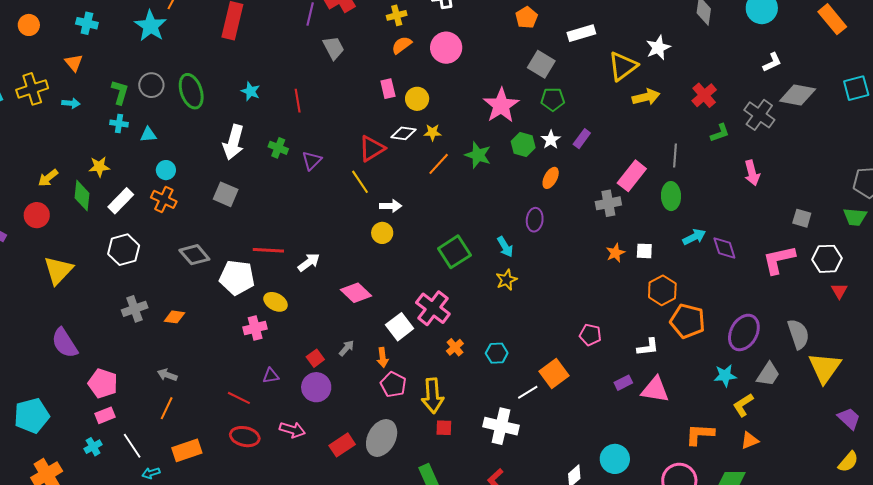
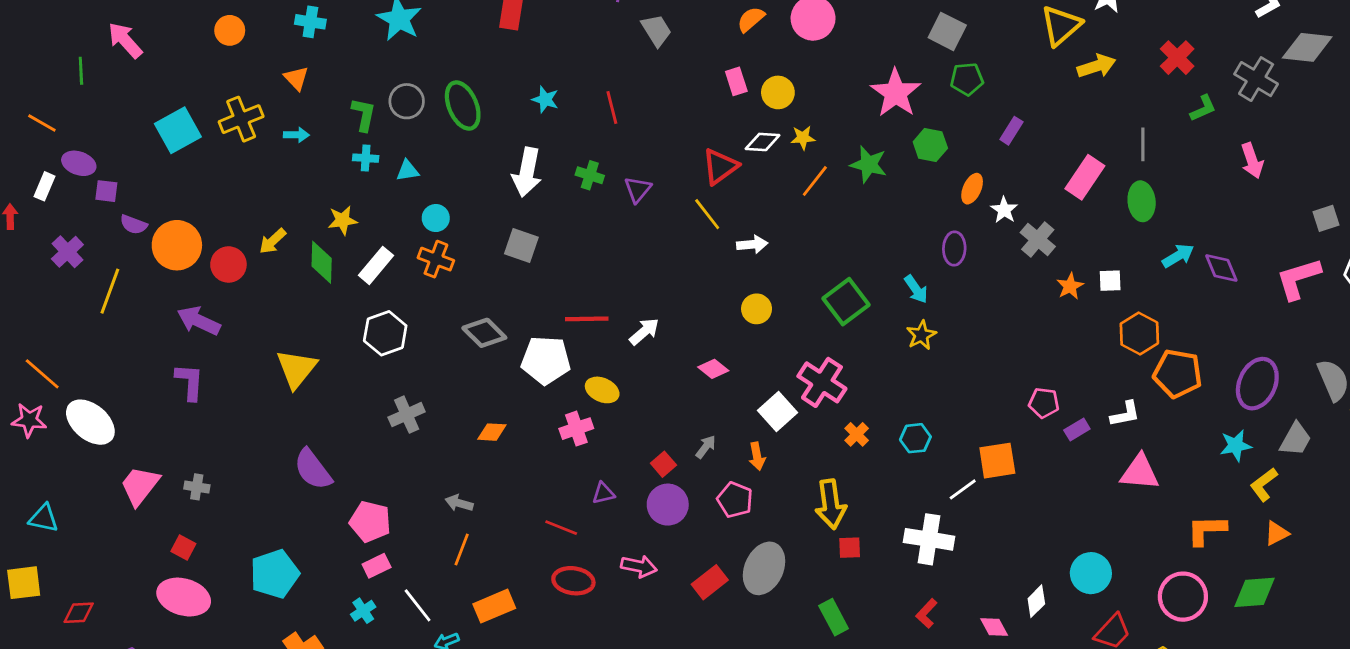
white star: (551, 140) -> (1004, 210), moved
gray cross: (608, 203) -> (1038, 239), moved, turned -35
red circle: (37, 215) -> (228, 264), moved
gray square: (802, 218) -> (1326, 218), turned -30
yellow circle: (382, 233) -> (757, 309), moved
pink diamond: (356, 293) -> (713, 369), size x0.7
orange diamond: (175, 317) -> (492, 432), moved
orange square: (554, 374) -> (997, 461), turned 32
purple rectangle: (623, 383) -> (1077, 430), moved
pink pentagon: (393, 385) -> (735, 500), moved

